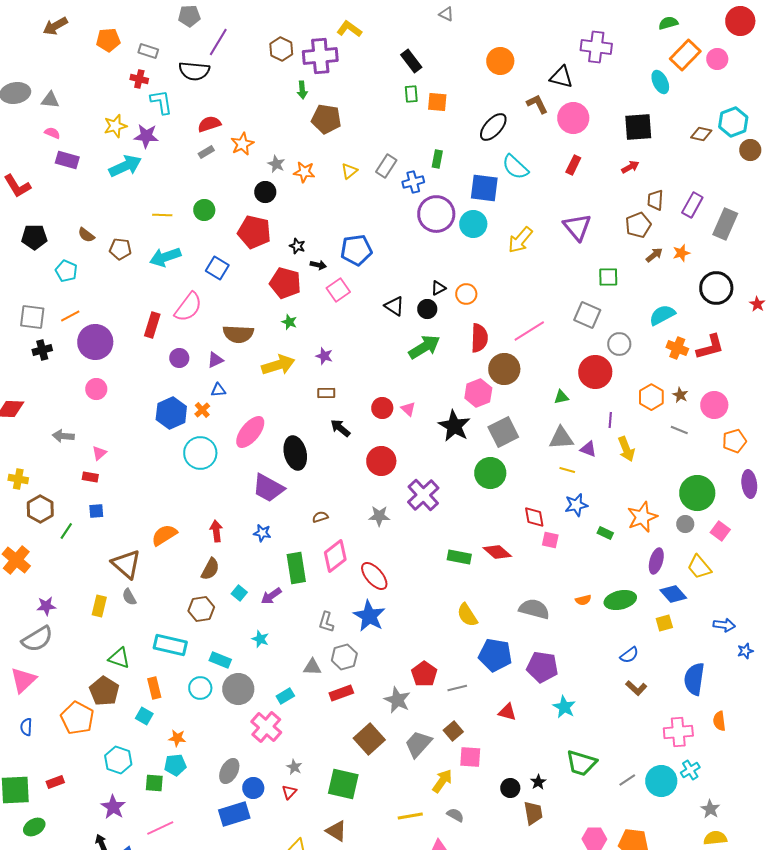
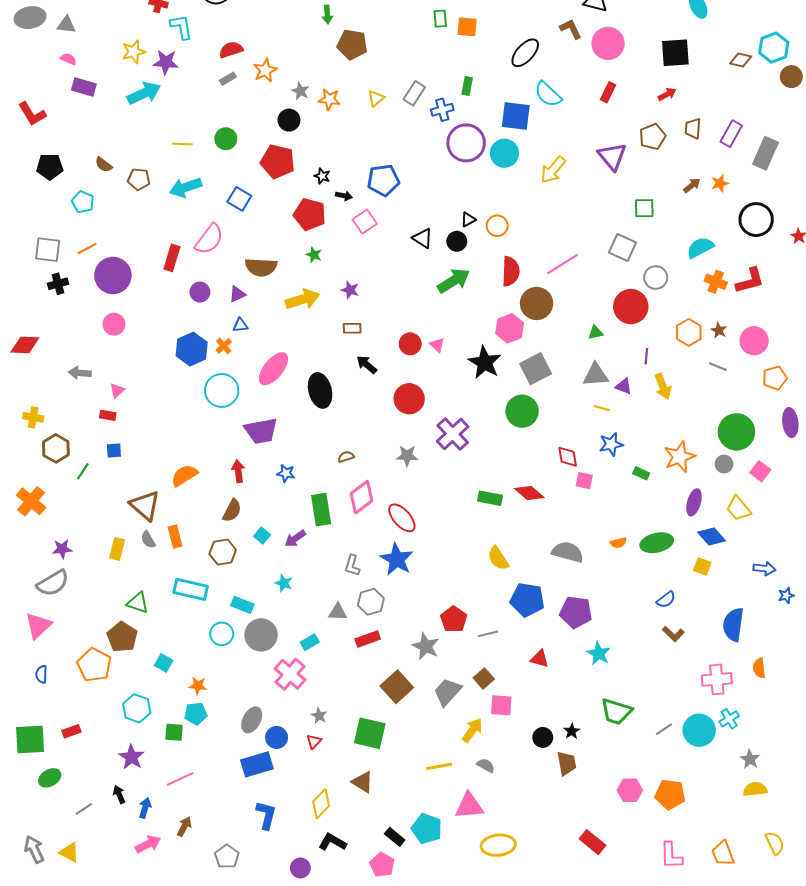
brown pentagon: (638, 225) -> (653, 137), moved
purple trapezoid: (268, 488) -> (261, 431), moved, turned -40
yellow square: (664, 623) -> (702, 567), turned 36
orange rectangle: (154, 688) -> (175, 537), moved

